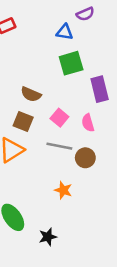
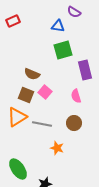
purple semicircle: (85, 14) -> (74, 12), turned 56
pink square: (59, 118) -> (45, 92), moved
gray line: (59, 146) -> (42, 124), moved

